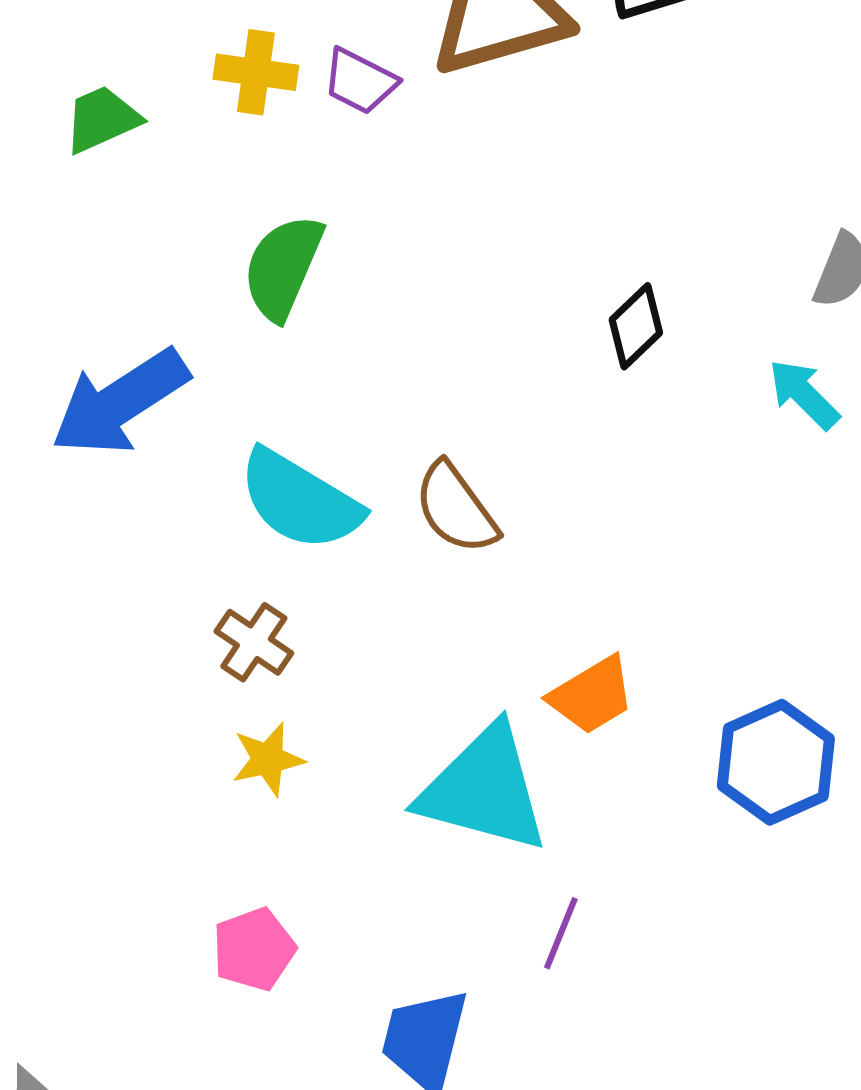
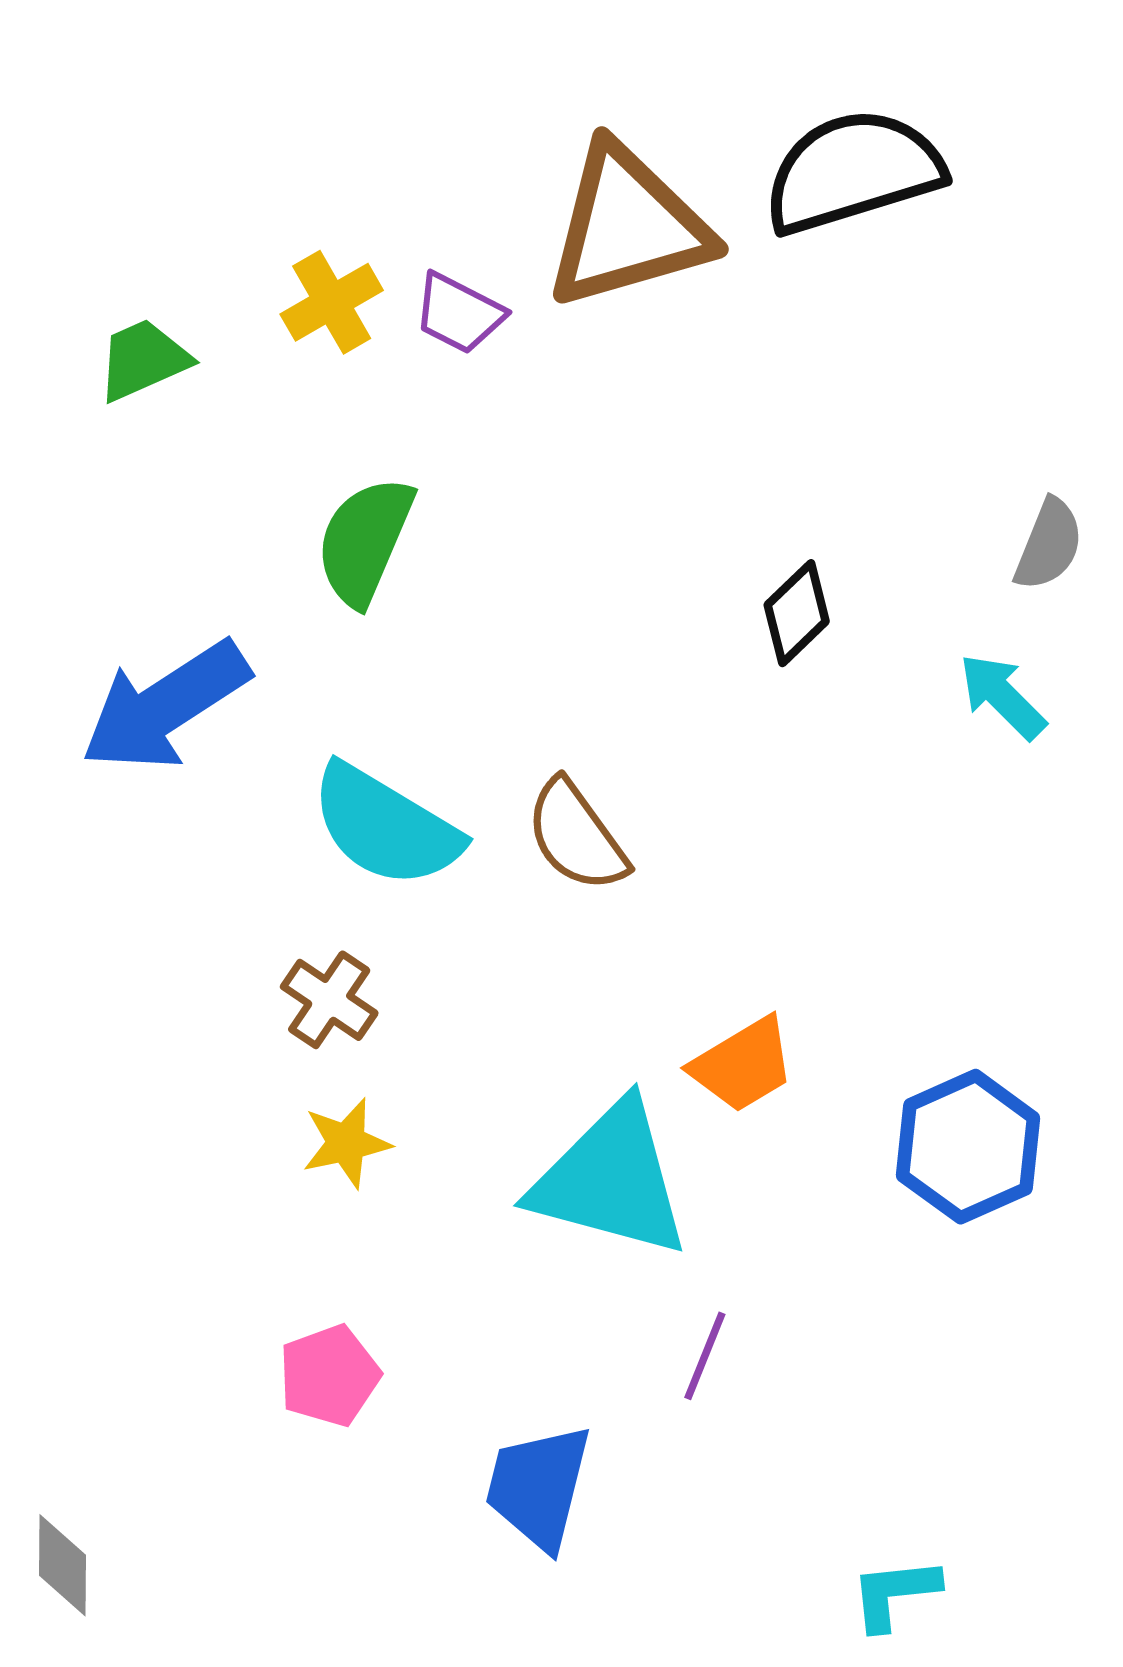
yellow cross: (256, 72) -> (332, 302), turned -38

